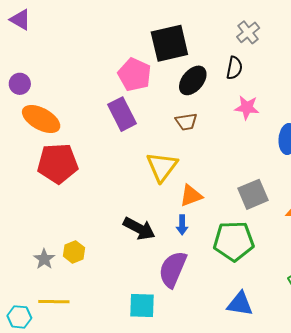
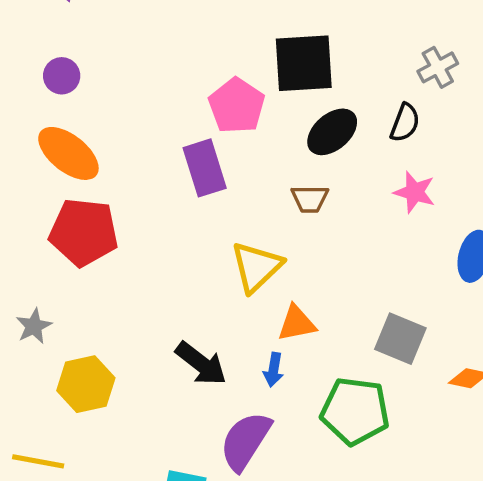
purple circle: (20, 84) -> (62, 76), moved
gray square: (253, 194) -> (400, 339), turned 36
yellow hexagon: (74, 252) -> (86, 384), size x1.5
gray star: (44, 259) -> (34, 326), moved

